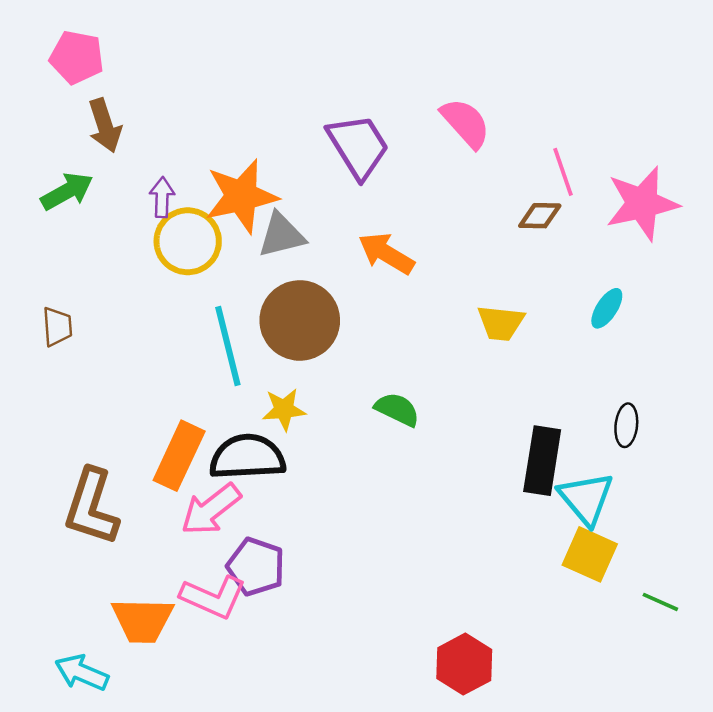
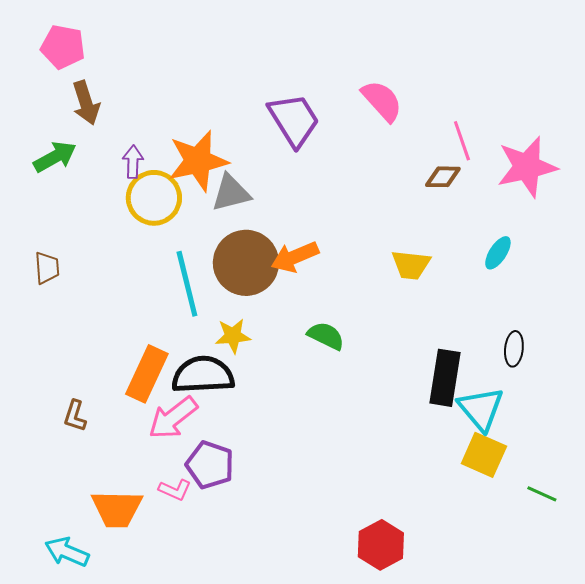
orange arrow: (386, 253) -> (295, 257), moved, turned -54
brown L-shape: (91, 507) -> (75, 416), size x0.5
pink L-shape: (213, 597) -> (175, 490), size x0.6

